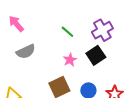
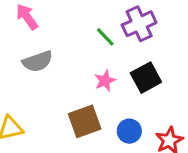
purple cross: (102, 30) -> (139, 24), moved

